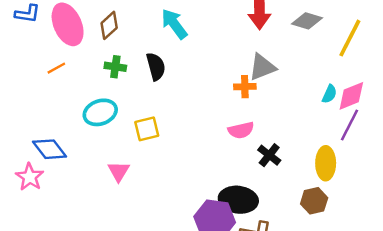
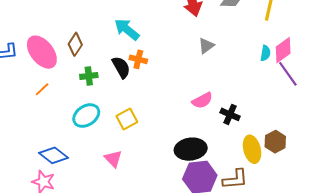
gray triangle: (262, 67) -> (206, 46), size x0.7
orange cross: (245, 87) -> (138, 59), moved, turned 30
purple line: (350, 125) -> (288, 74), turned -48
yellow ellipse: (326, 163) -> (252, 149), moved
black ellipse: (238, 200) -> (191, 149), moved

